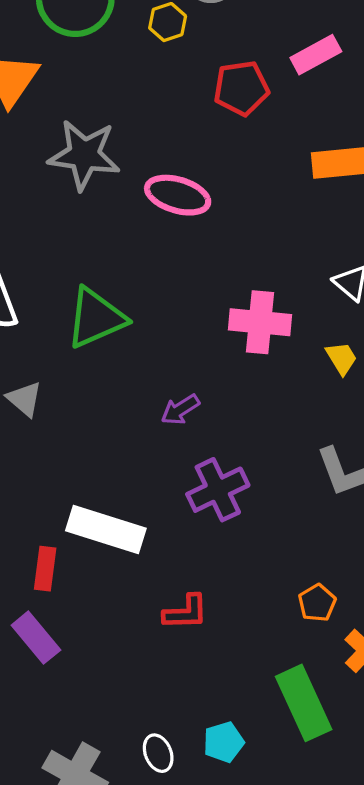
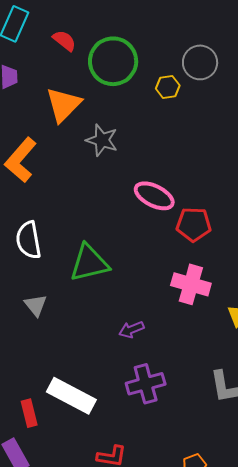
red pentagon: (241, 88) -> (194, 224), moved
gray star: (84, 155) -> (102, 140), moved, size x0.7
red rectangle: (45, 569) -> (29, 413), turned -32

